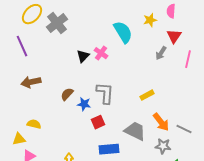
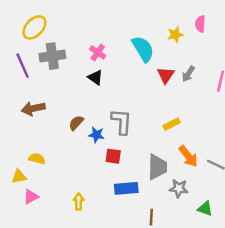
gray cross: (57, 23) -> (52, 56), moved, turned 30
red triangle: (174, 36) -> (166, 75), moved
pink cross: (101, 53) -> (98, 52), moved
black triangle: (83, 56) -> (95, 78), turned -40
red square: (98, 122) -> (113, 156), turned 32
gray trapezoid: (135, 131) -> (157, 167), turned 65
gray star: (163, 146) -> (179, 188), moved

